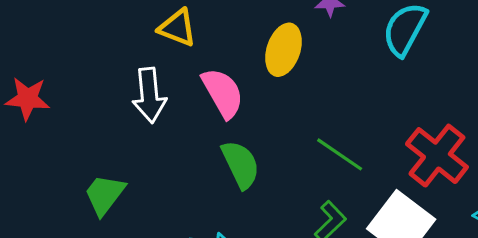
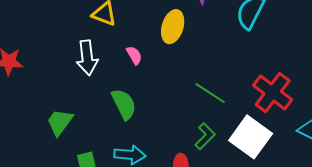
pink semicircle: (223, 93) -> (134, 55), size x0.6
green semicircle: (241, 165) -> (124, 104), moved

